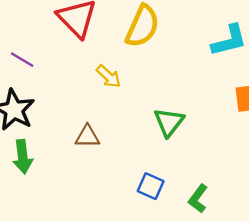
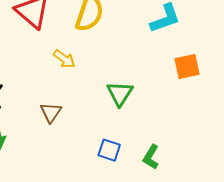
brown triangle: (87, 136) -> (51, 112), turned -50

